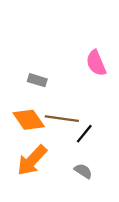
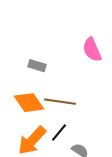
black line: (84, 134) -> (59, 133), moved

